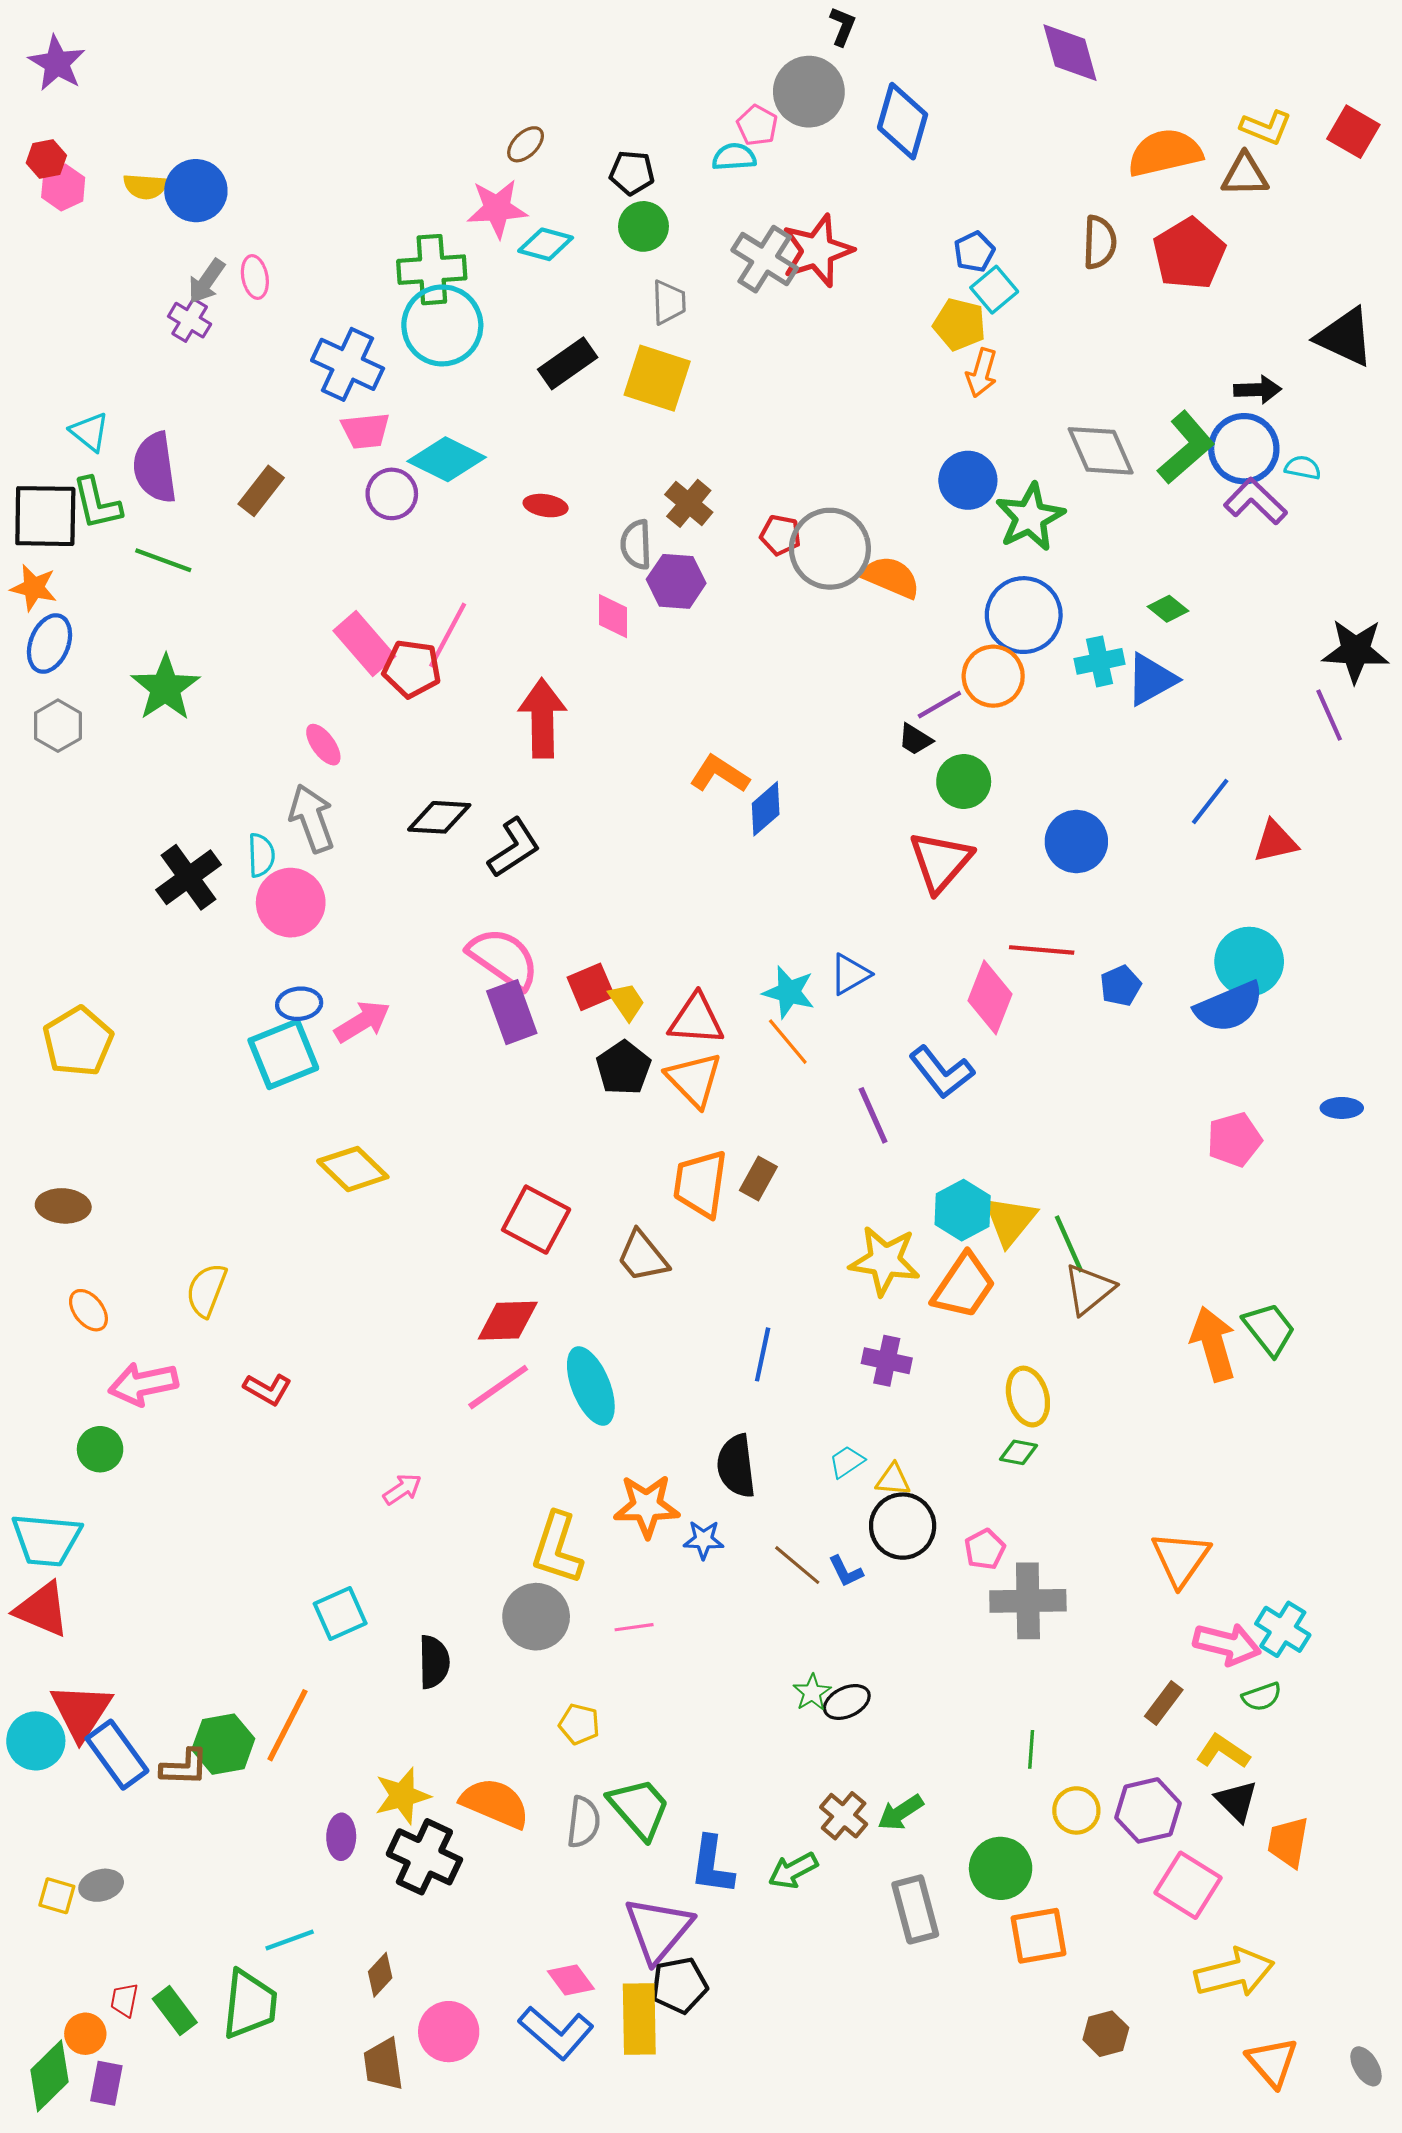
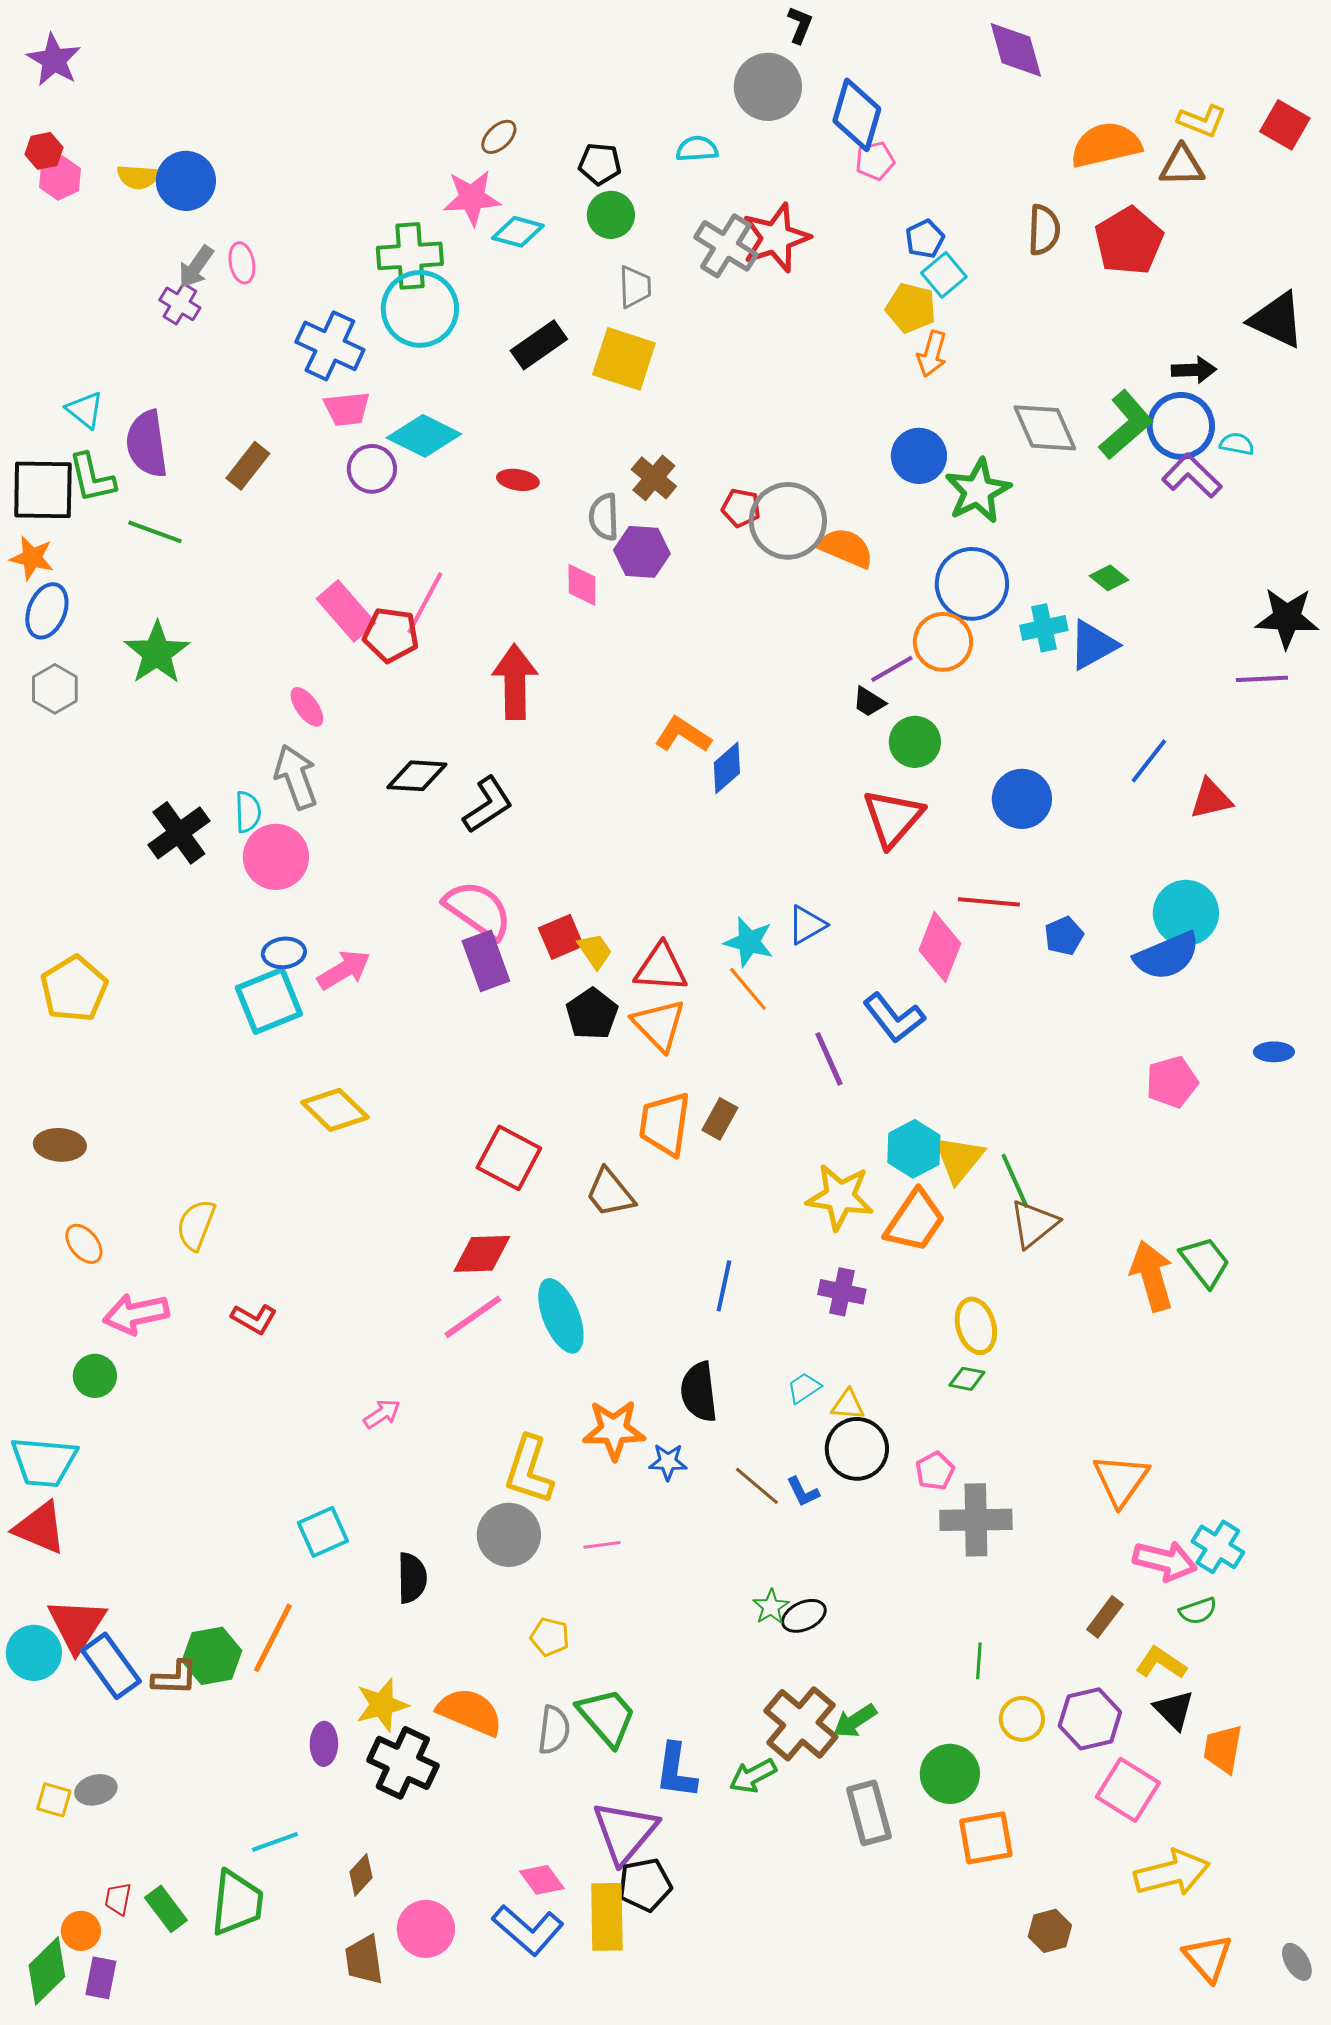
pink pentagon: (757, 125) -> (875, 161), moved, turned 30
purple line: (1329, 715) -> (1262, 679), turned -69
brown cross: (844, 1816) -> (801, 1724), size x1.6

